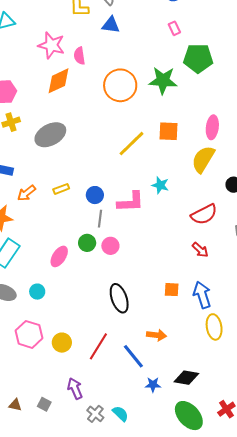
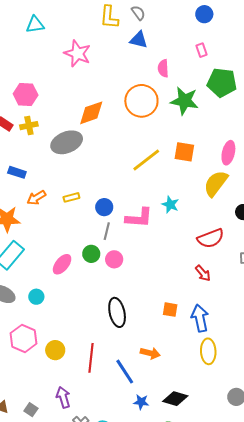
pink semicircle: (79, 56) -> (163, 68), moved
orange diamond: (59, 81) -> (91, 113), moved
red line: (98, 346) -> (91, 358), turned -32

